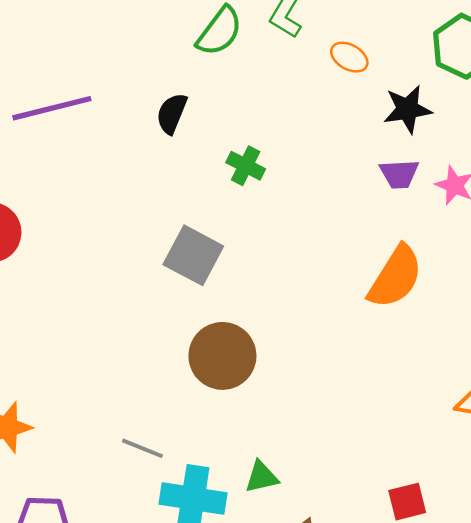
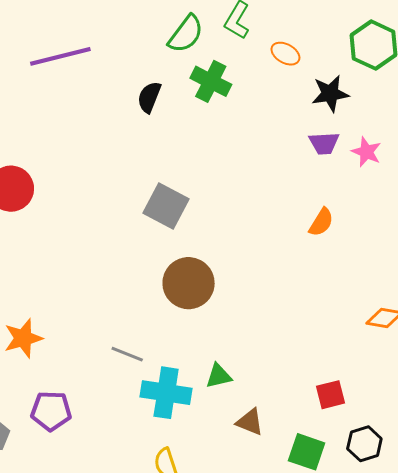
purple line: (52, 108) -> (60, 56), moved
green cross: (246, 166) -> (211, 81), moved, size x1.4
orange semicircle: (395, 277) -> (321, 222), size x0.6

